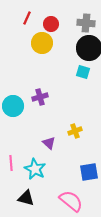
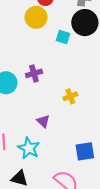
cyan square: (83, 72) -> (63, 37), moved
yellow cross: (75, 131) -> (70, 96), moved

